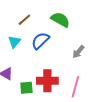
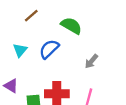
brown line: (24, 20) -> (31, 16), moved

